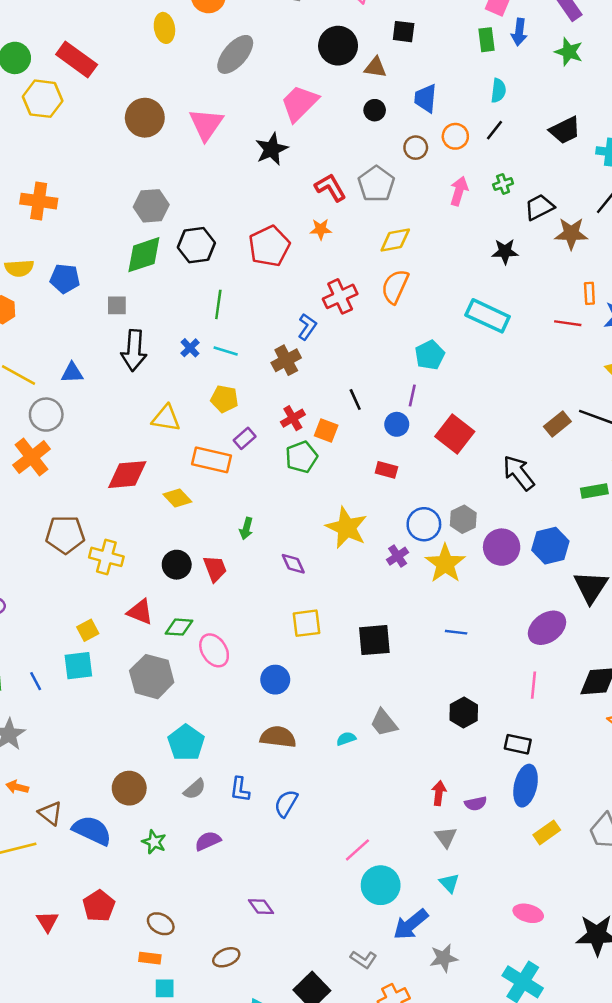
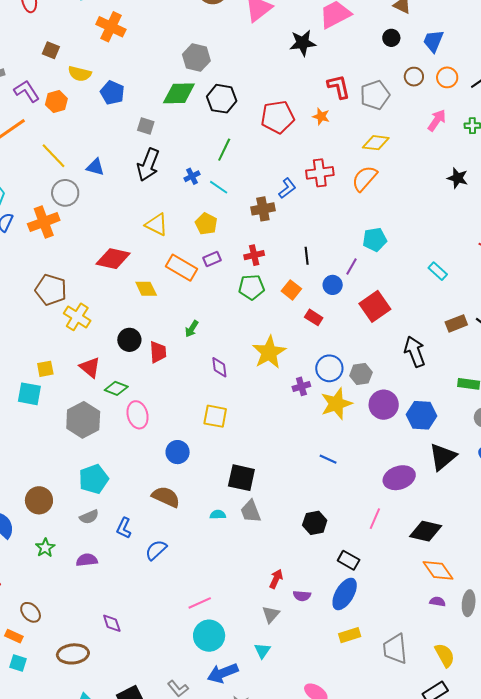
cyan rectangle: (488, 316) -> (438, 271), moved, size x0.6
orange square: (326, 430) -> (291, 290), moved
black square: (374, 640) -> (241, 478), moved
brown ellipse: (226, 957) -> (73, 654), size x1.4

